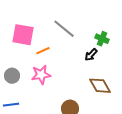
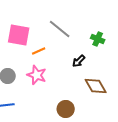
black arrow: (91, 55) -> (79, 61), moved
pink star: (41, 75) -> (37, 75), turned 30

